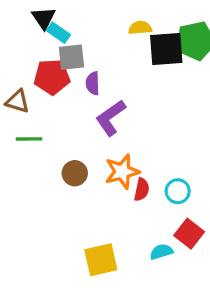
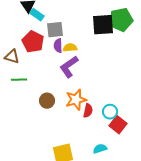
yellow semicircle: (140, 28) -> (70, 48), moved
gray square: (71, 57) -> (55, 30), moved
red pentagon: (52, 77) -> (33, 42), turned 30
red square: (189, 234) -> (118, 125), moved

